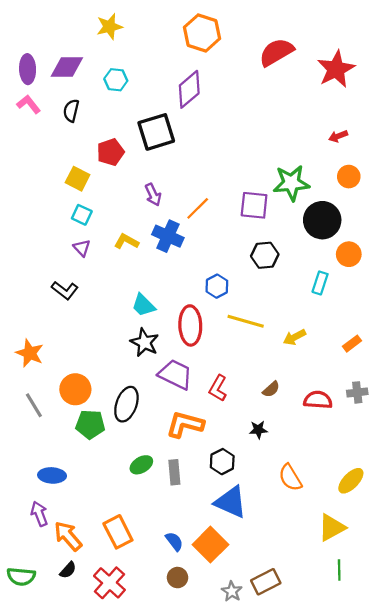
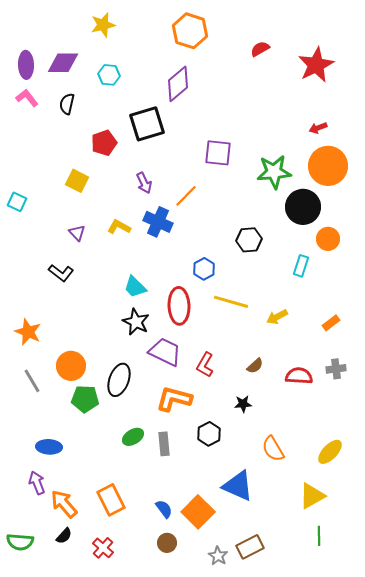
red semicircle: (276, 52) -> (260, 49), size x0.6
orange circle: (349, 177) -> (328, 166), size x1.8
yellow square: (78, 179) -> (77, 181), moved
purple square: (254, 205) -> (218, 153), moved
cyan square: (82, 215) -> (17, 202), moved
blue triangle: (231, 502) -> (238, 486), moved
red cross: (109, 583) -> (103, 548), size x0.7

